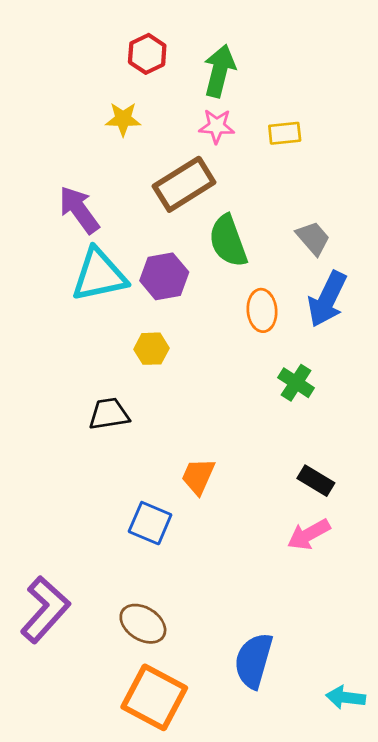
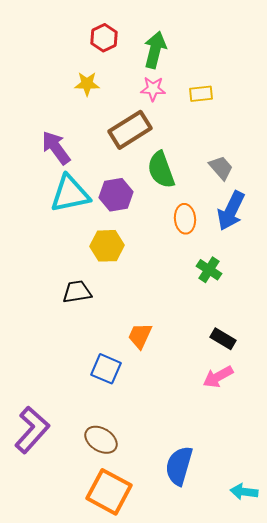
yellow hexagon: (151, 349) -> (107, 246), size x1.4

